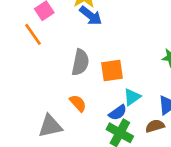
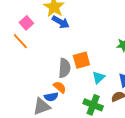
gray semicircle: (80, 62) -> (65, 68), moved
blue semicircle: (118, 113) -> (51, 97), moved, turned 32

